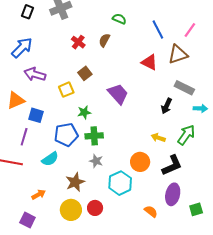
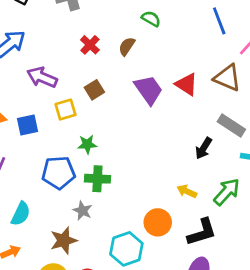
blue line: (158, 30) -> (219, 21), moved
brown triangle: (178, 54) -> (227, 78), turned 35
purple arrow: (35, 74) -> (42, 77), moved
purple trapezoid: (118, 94) -> (149, 90), moved
blue square: (36, 115) -> (27, 125), moved, turned -35
cyan semicircle: (50, 159) -> (21, 214), moved, turned -36
gray star: (96, 161) -> (83, 211), moved

